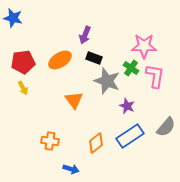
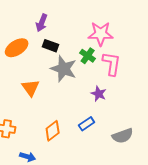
purple star: (127, 106) -> (99, 94), moved
gray semicircle: (166, 127) -> (123, 136), moved, turned 30
blue rectangle: (130, 136) -> (87, 124), size x0.6

